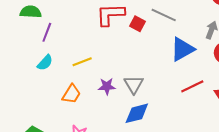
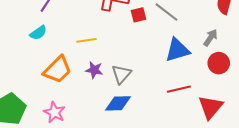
red square: (137, 24) -> (139, 15), turned 35
yellow line: (82, 62) -> (86, 40), moved
orange trapezoid: (71, 94) -> (58, 70), size x1.4

